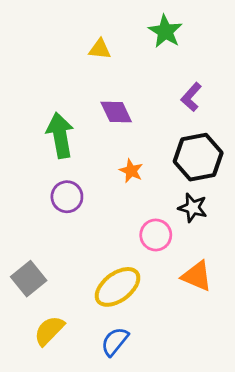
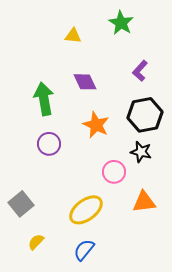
orange star: (131, 171) -> (96, 125), size x1.5
orange triangle: (197, 276) -> (144, 202), turned -30
yellow semicircle: (49, 331) -> (36, 242), size x0.7

